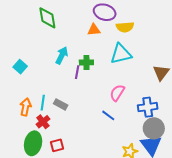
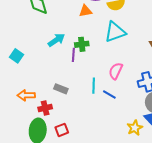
cyan arrow: (62, 55) -> (56, 40), turned 36
cyan line: (43, 103) -> (94, 86), moved
orange arrow: (26, 107) -> (26, 95), turned -96
red cross: (43, 122) -> (45, 108), turned 32

